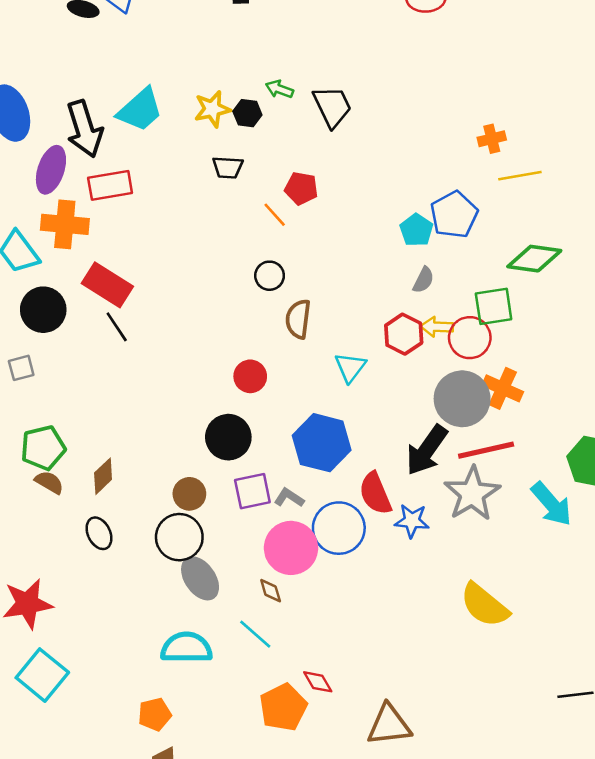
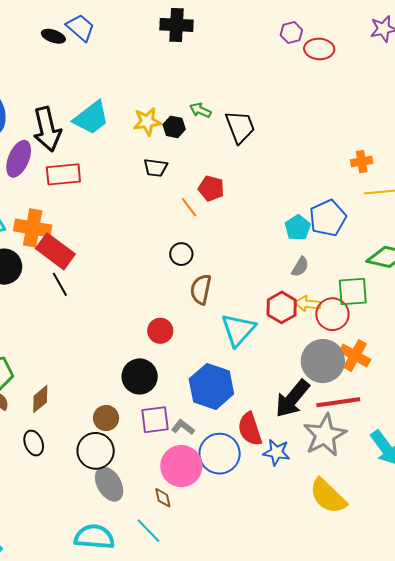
orange cross: (65, 224) -> (33, 228), moved
cyan triangle: (350, 367) -> (238, 330), size x1.4
yellow semicircle: (484, 605) -> (328, 496), moved

